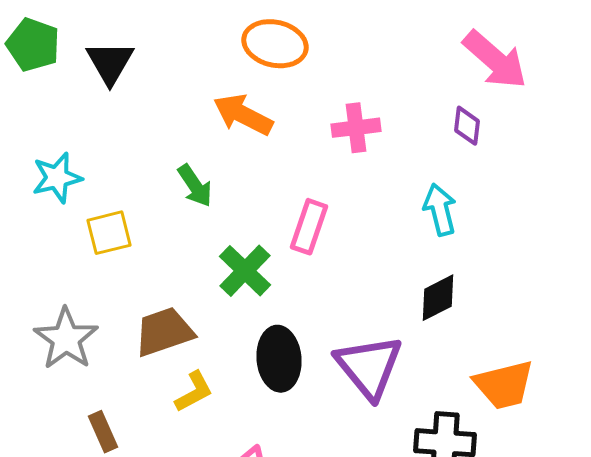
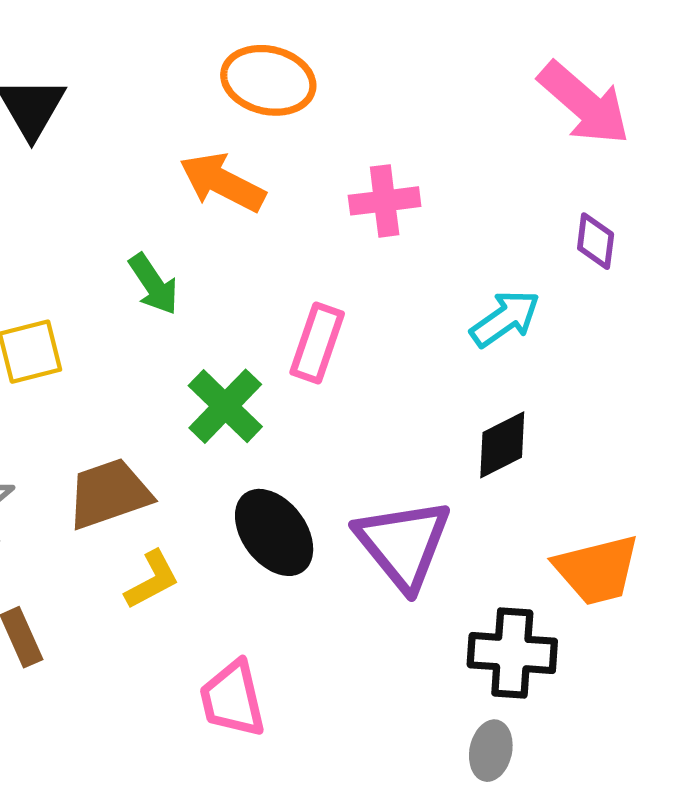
purple diamond: (467, 126) -> (596, 241), moved
cyan arrow: (440, 210) -> (505, 319), turned 69
black ellipse: (279, 359) -> (274, 532), turned -32

